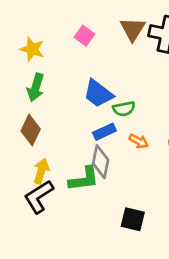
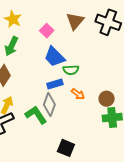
brown triangle: (133, 29) -> (75, 21), moved
pink square: (84, 36) -> (47, 31), moved
green L-shape: (84, 179) -> (36, 115), turned -125

